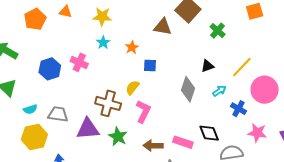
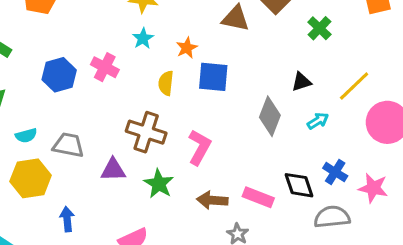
blue square: (150, 65) -> (213, 77), size x1.5
yellow semicircle: (132, 88) -> (166, 83), moved, turned -35
blue cross: (238, 109) -> (335, 172), moved
purple triangle: (88, 129) -> (113, 170), size x0.7

